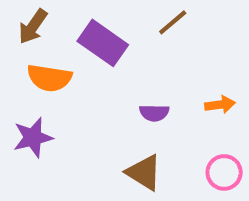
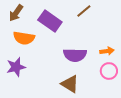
purple semicircle: (154, 113) -> (75, 55), size x1.6
pink circle: (224, 172) -> (109, 71), moved

